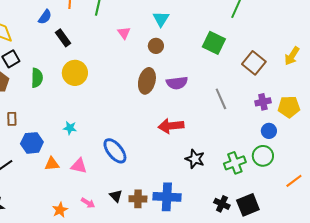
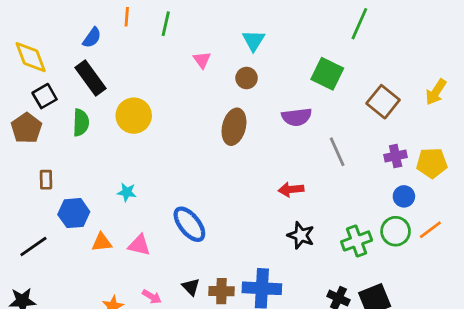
black rectangle: (63, 38) -> (91, 78), moved, size x1.4
purple semicircle: (177, 83) -> (297, 117), moved
red arrow: (171, 126) -> (291, 189), moved, size x0.7
orange line: (294, 181) -> (430, 230), moved

